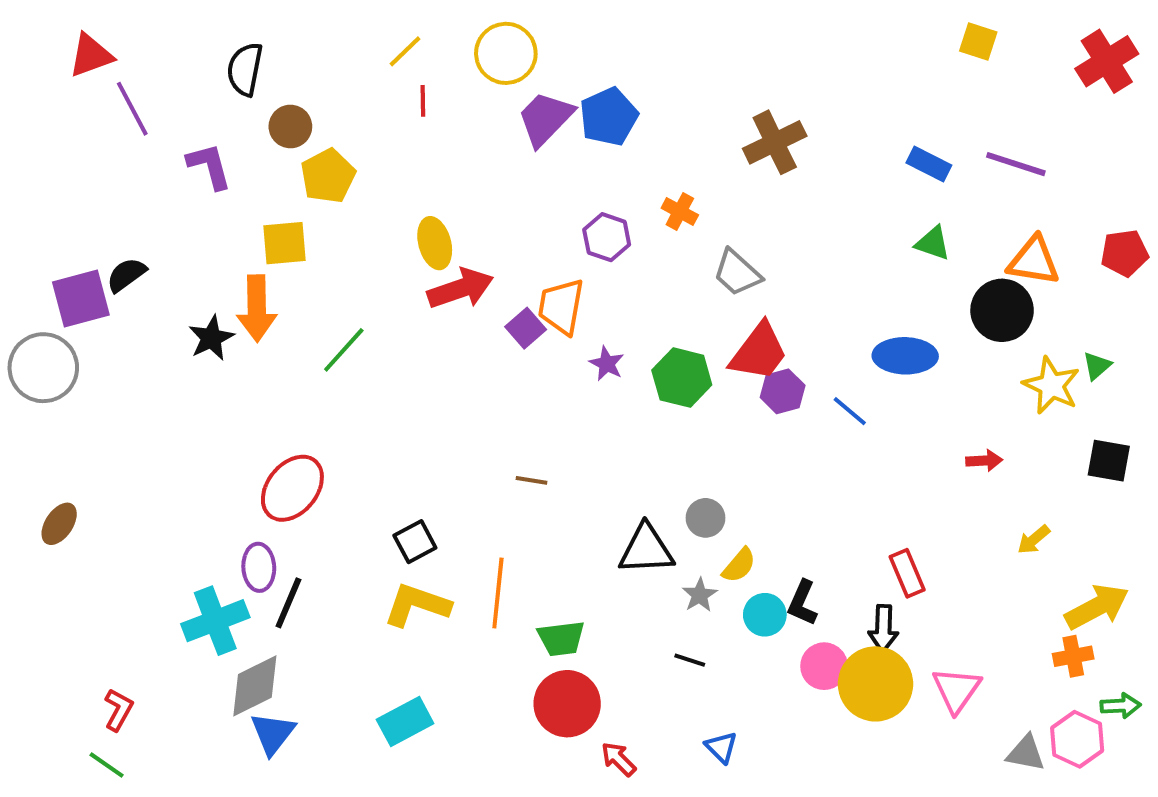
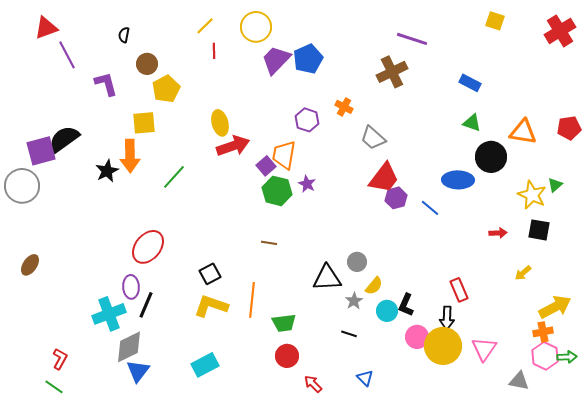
black semicircle: (245, 69) -> (124, 35), size x0.6
purple line: (1016, 164) -> (412, 39), moved
black semicircle: (126, 275) -> (64, 139), size x1.5
black circle: (1002, 310) -> (491, 157), moved
green hexagon: (682, 378) -> (277, 191), moved
black square: (1109, 461) -> (539, 230), moved
red circle: (567, 704) -> (287, 356), size x0.7
pink hexagon: (1077, 739) -> (545, 356), moved

